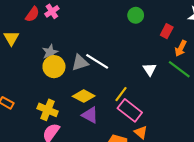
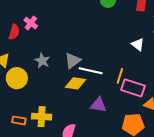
white line: (97, 61) -> (91, 71), moved
yellow circle: (54, 67) -> (17, 78), moved
yellow diamond: (84, 96) -> (75, 83), moved
yellow cross: (48, 110) -> (42, 117), moved

